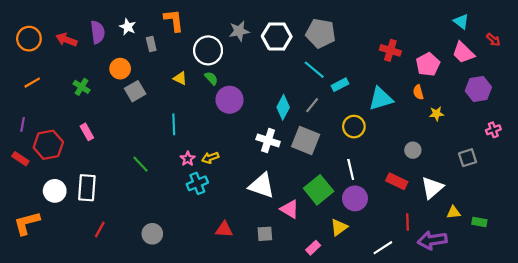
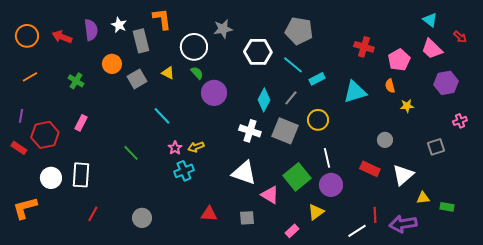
white hexagon: (277, 36) -> (258, 52), moved
gray rectangle: (151, 44) -> (141, 41), size x1.6
gray square: (135, 91) -> (137, 79), moved
cyan line: (174, 124) -> (162, 116), turned -42
yellow circle: (354, 127) -> (318, 120), moved
pink rectangle: (87, 132) -> (81, 123), turned 56
red line: (408, 222) -> (375, 215), moved

